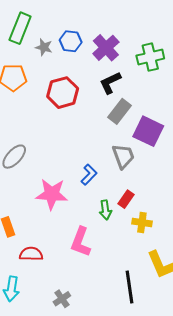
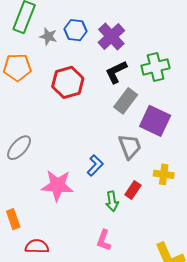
green cross: (150, 57) -> (156, 67), moved
yellow cross: (142, 222) -> (164, 174), moved
pink L-shape: (81, 242) -> (104, 240), moved, size x0.7

